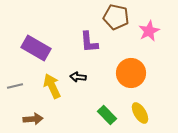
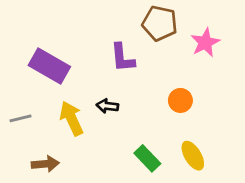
orange circle: (131, 73) -> (180, 100), size x0.6

